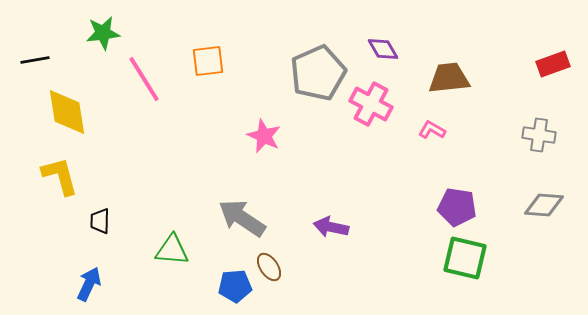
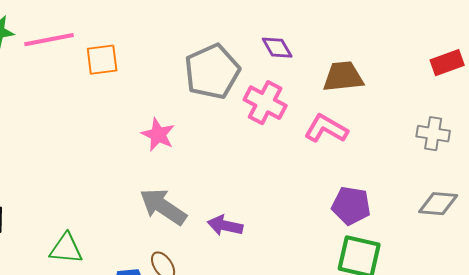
pink line: (144, 79) -> (49, 40), moved, turned -69
pink L-shape: (432, 130) -> (326, 129), size x1.6
gray arrow: (242, 218) -> (163, 207), moved

